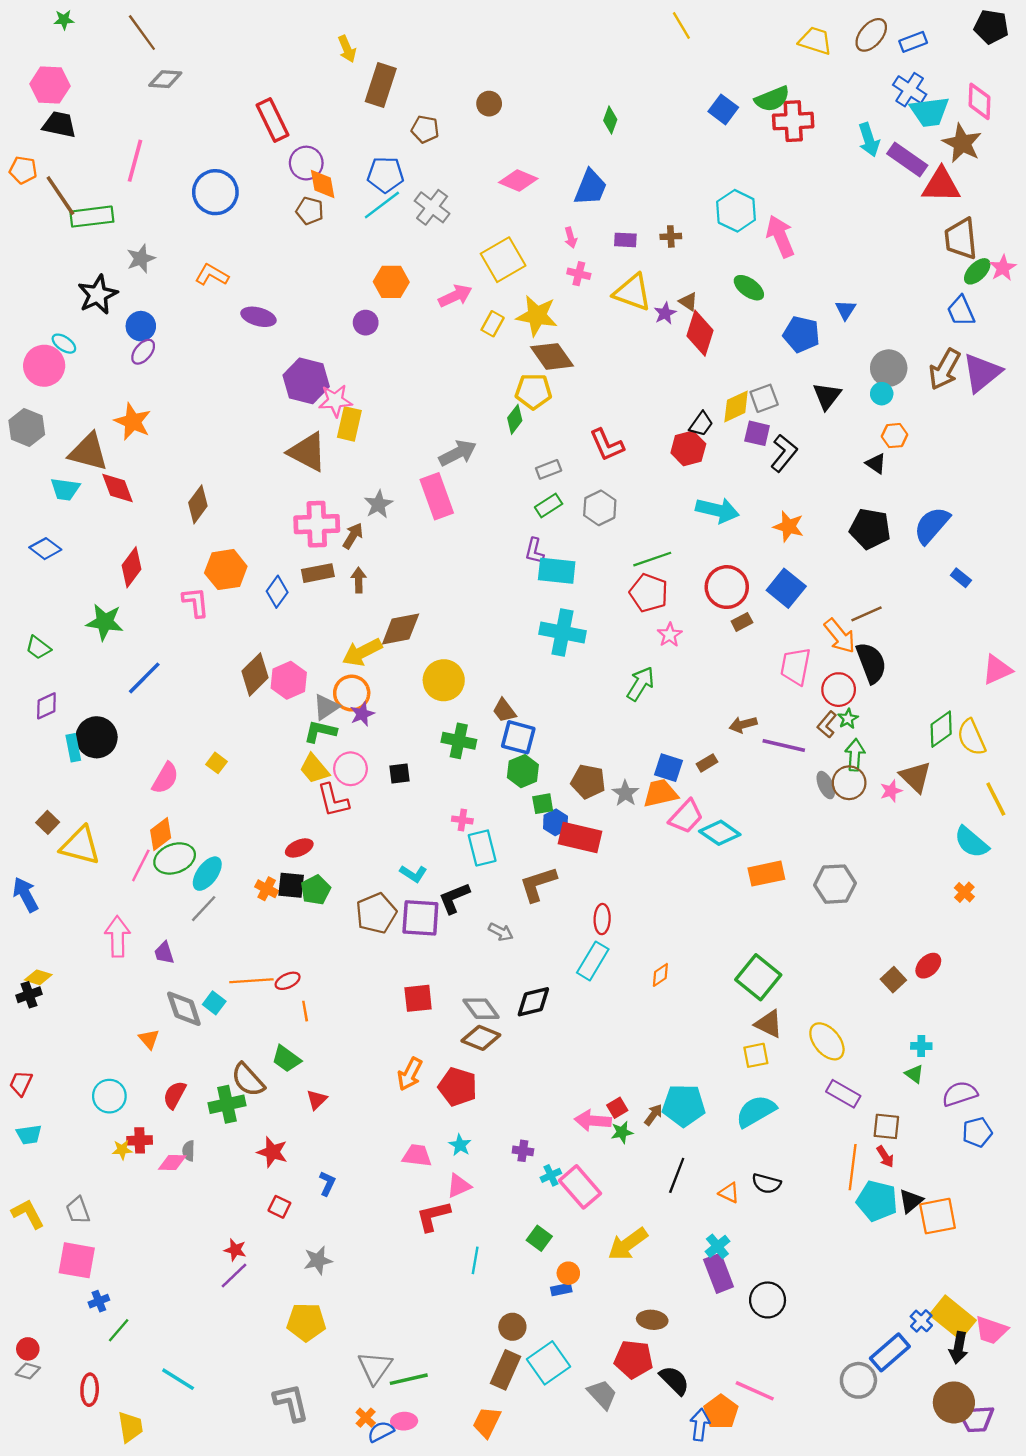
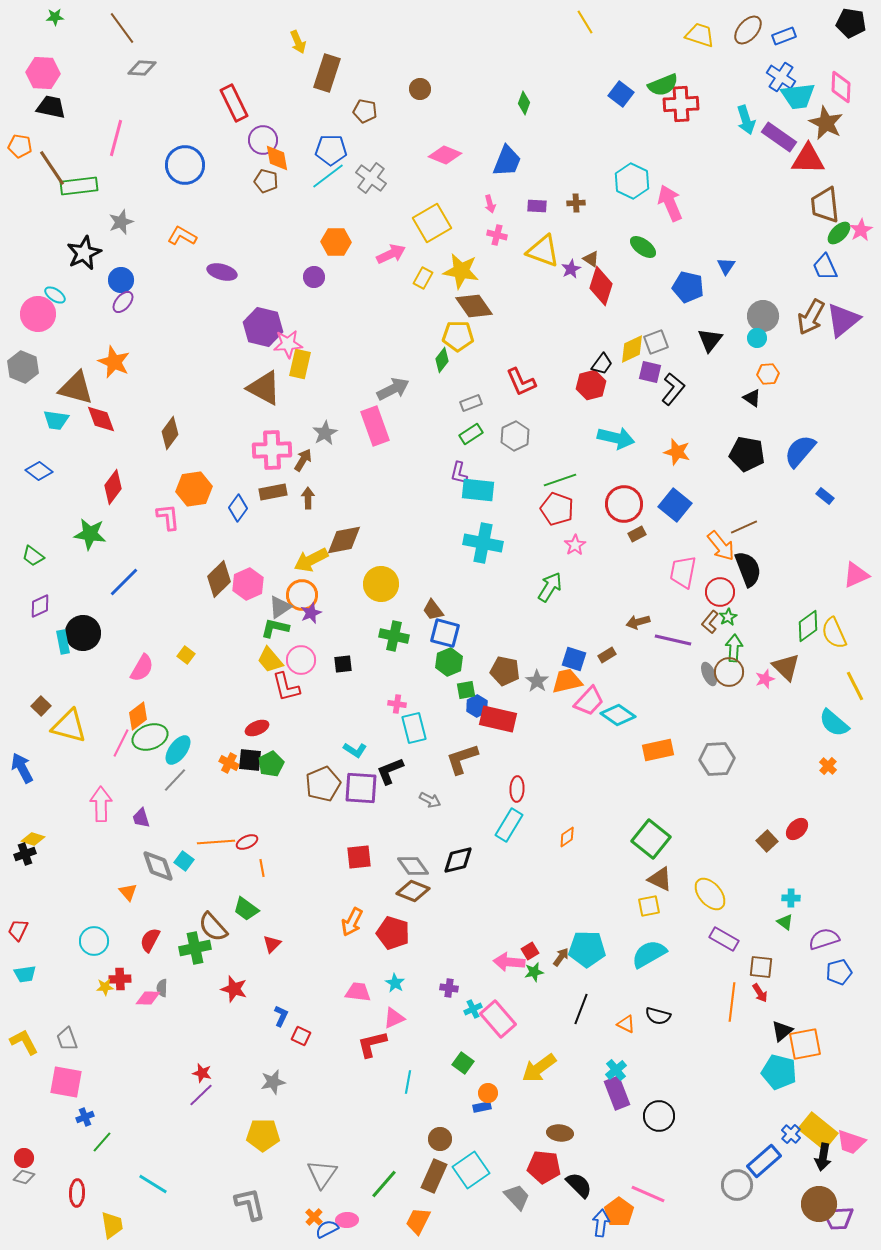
cyan pentagon: (877, 1201) -> (779, 1072), moved
red square: (279, 1207) -> (301, 1036), moved
green line: (409, 1379) -> (384, 1184), moved, turned -36

